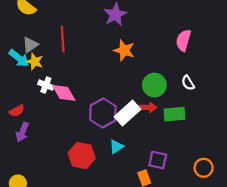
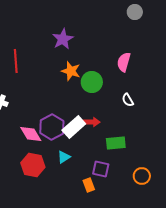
green circle: (154, 85) -> (92, 82), moved
pink diamond: (64, 93) -> (31, 134), moved
green rectangle: (174, 114) -> (116, 143), moved

